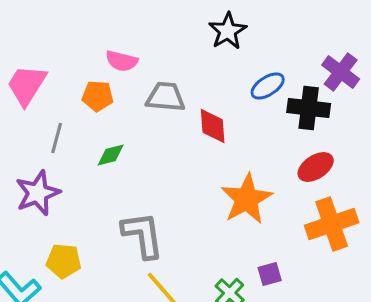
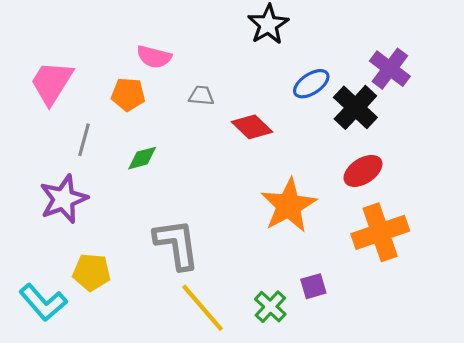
gray trapezoid: (166, 97) -> (201, 96), size x0.6
black cross: (309, 108) -> (355, 107), turned 36
red diamond: (213, 126) -> (252, 127), turned -42

